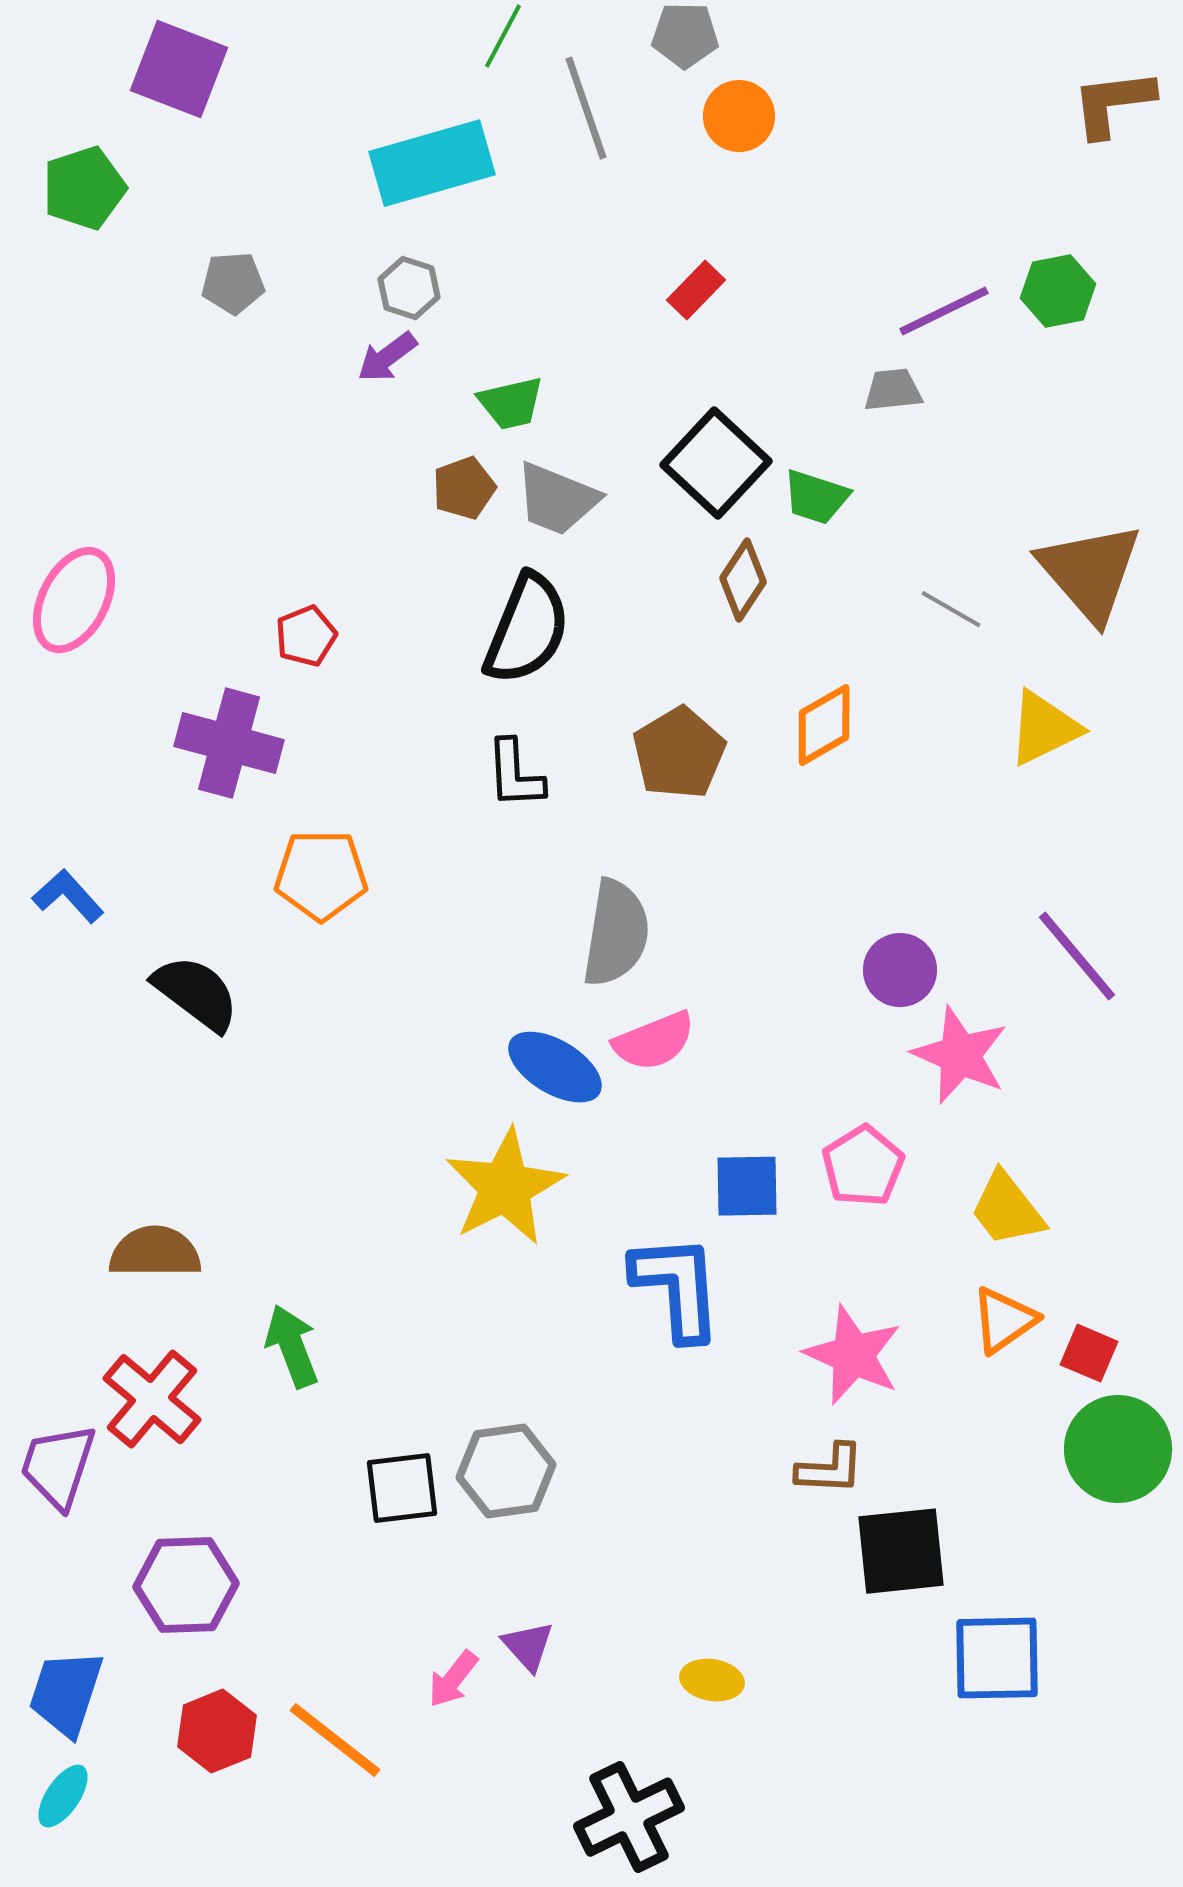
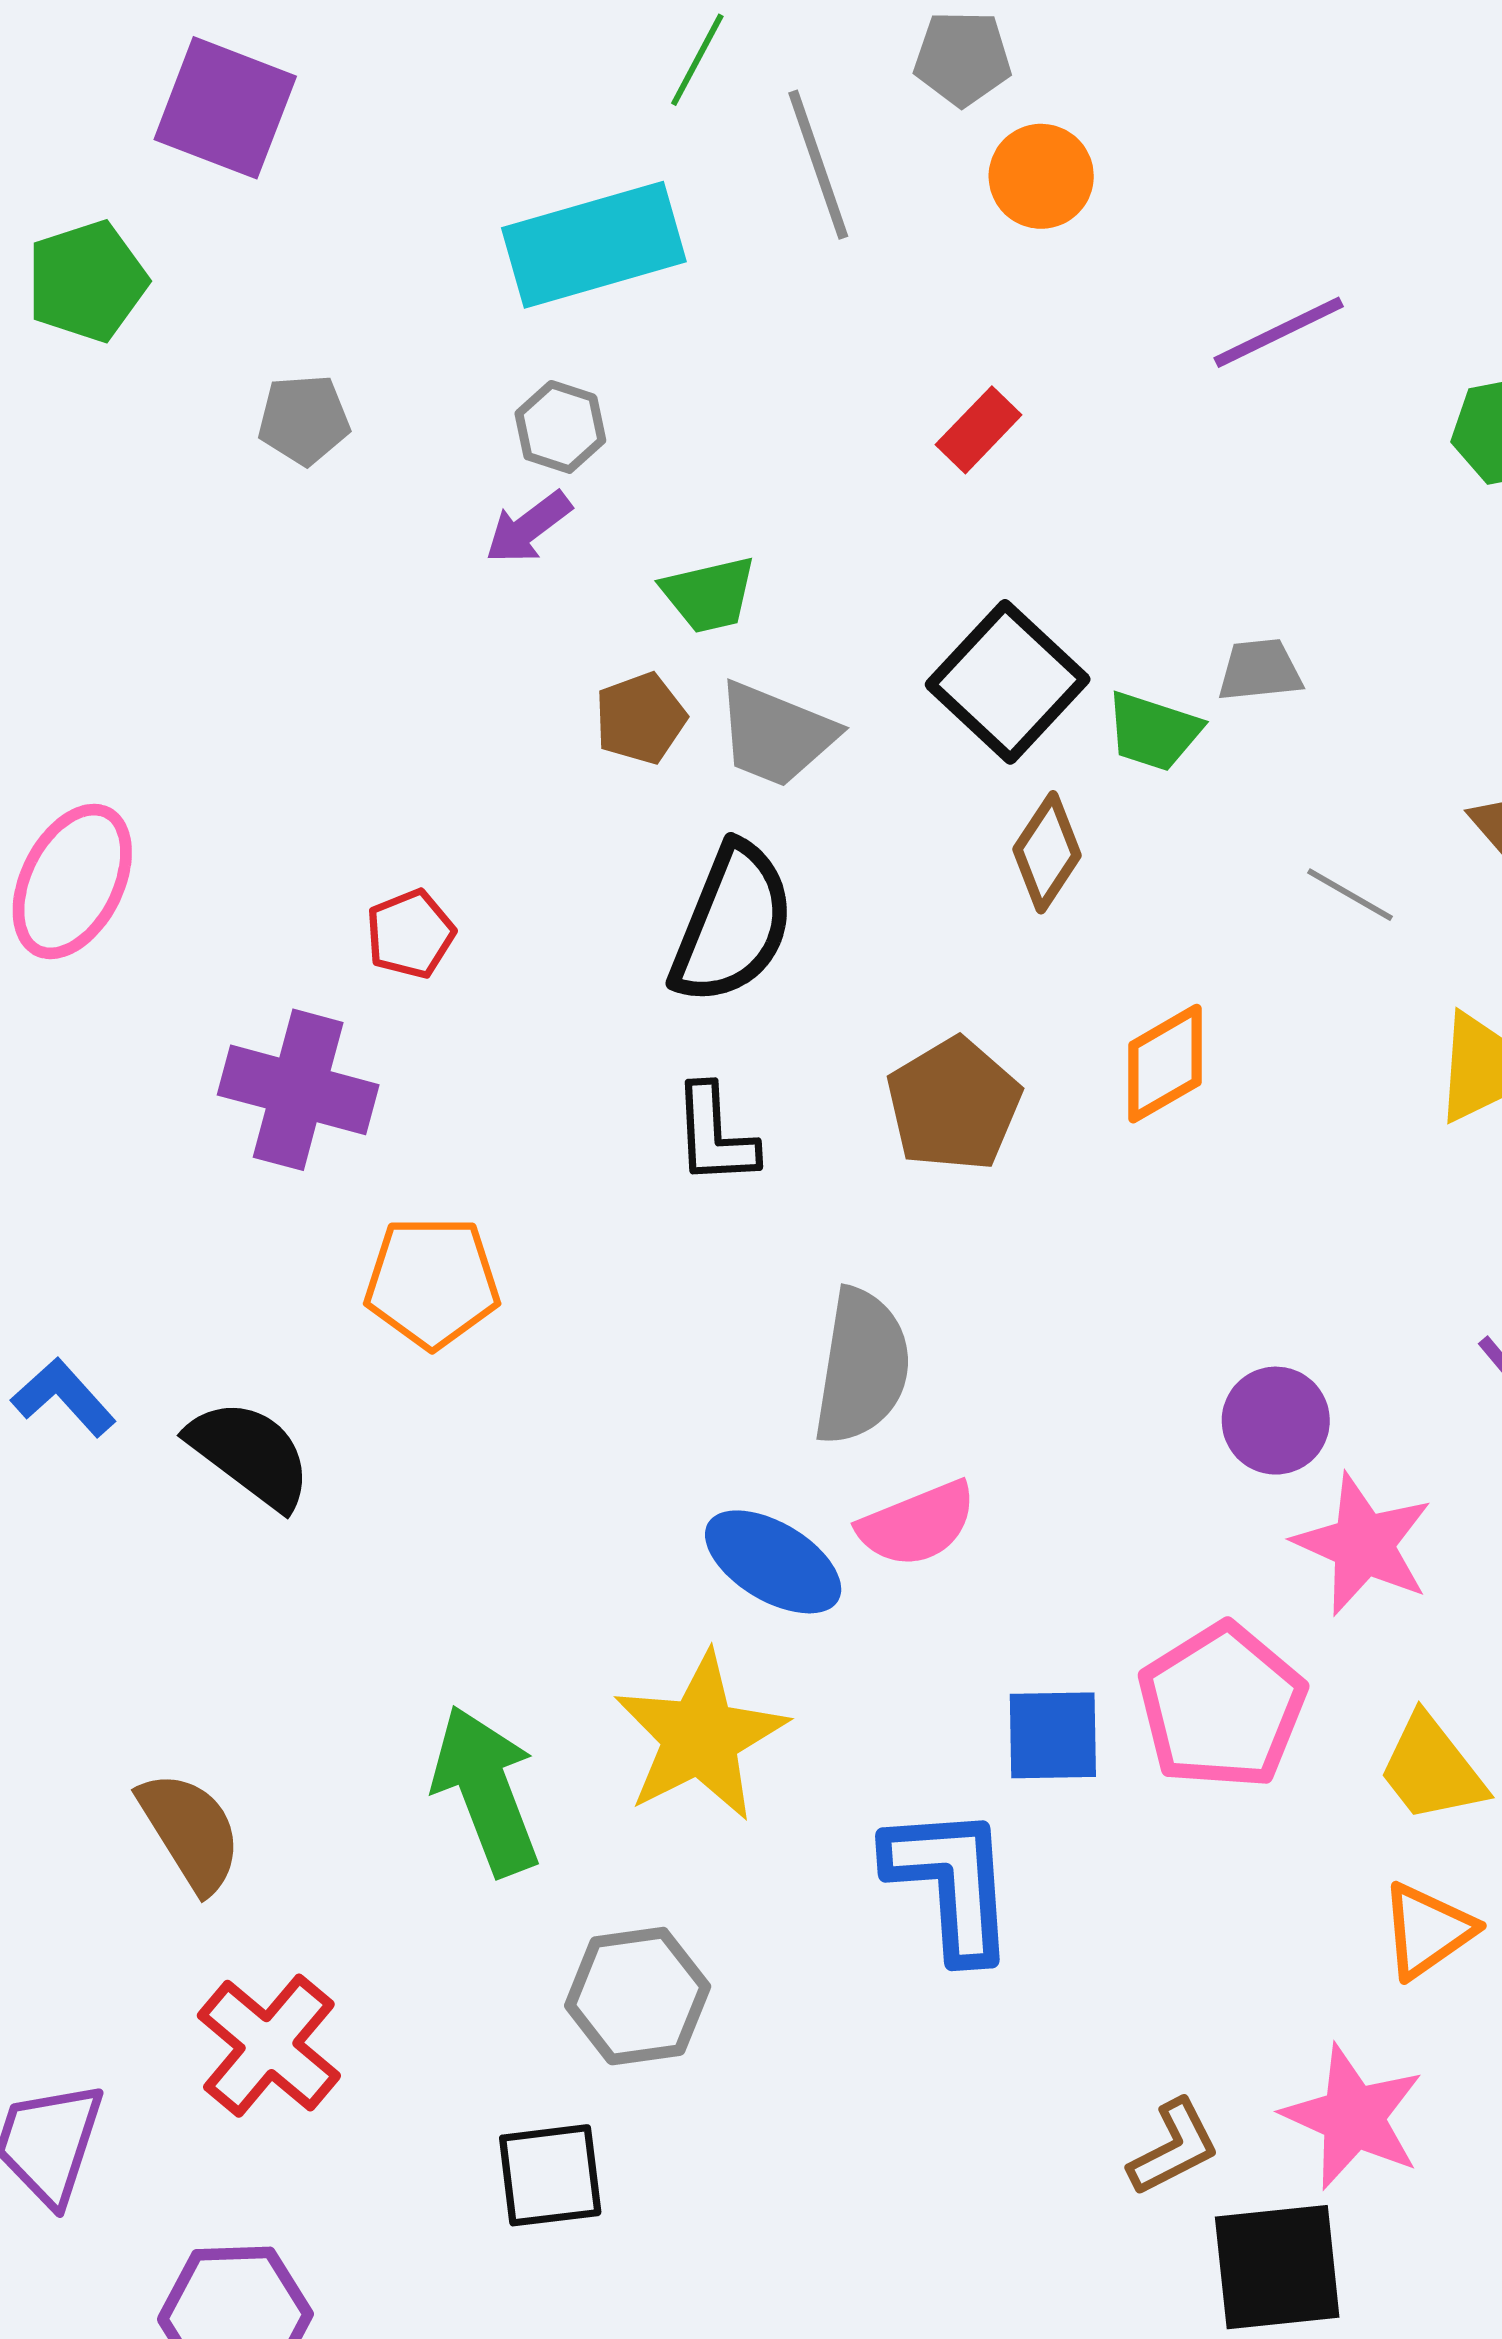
purple line: (944, 311) -> (1279, 332), moved
gray trapezoid: (893, 390) -> (1260, 670), moved
blue L-shape: (68, 896) -> (64, 1397), moved
pink pentagon: (863, 1166) -> (1222, 1706), size x1.4
brown semicircle: (155, 1252) -> (190, 1831), turned 58
green arrow: (292, 1346) -> (486, 1791), moved, size x1.4
pink star: (853, 1355) -> (1353, 2117), moved
red cross: (152, 1399) -> (269, 2046), moved
brown L-shape: (830, 1469) -> (1174, 2148), turned -30
gray hexagon: (506, 1471) -> (638, 1996), moved

